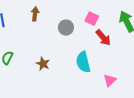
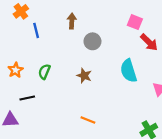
gray circle: (66, 28) -> (92, 41), moved

